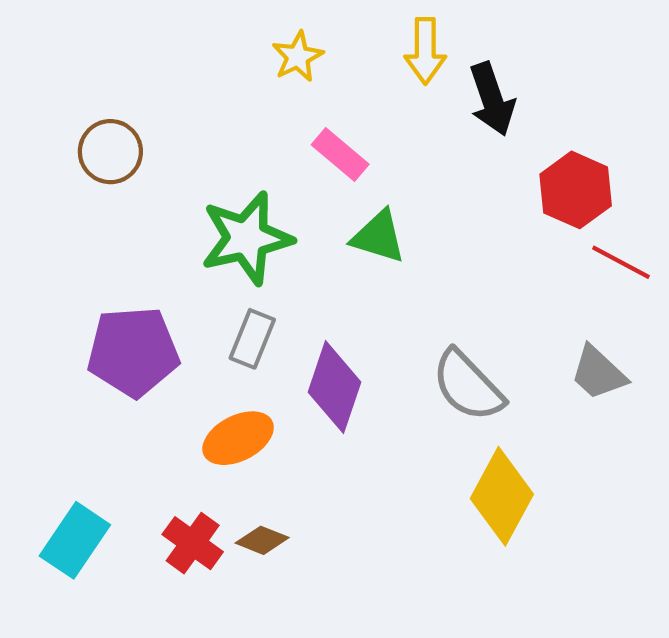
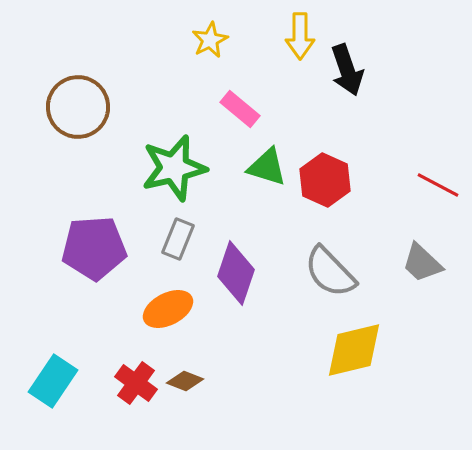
brown circle: (110, 152) -> (78, 107), size x1.4
red hexagon: (576, 190) -> (325, 180), moved
yellow diamond: (502, 496) -> (354, 350), turned 48

